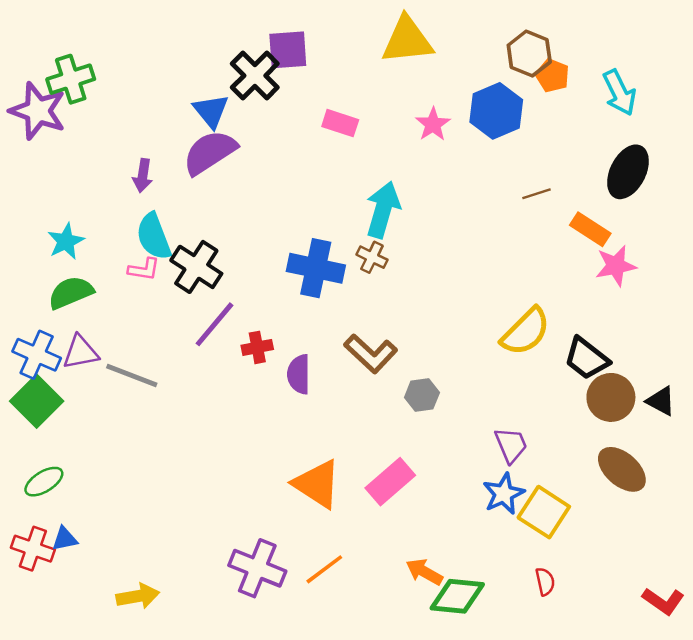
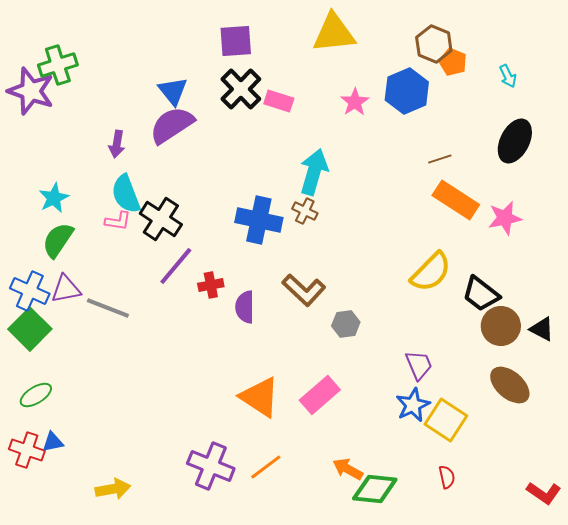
black cross: (255, 76) -> (241, 89), moved
cyan arrow: (619, 93) -> (508, 76), size x0.6
orange rectangle: (590, 229) -> (456, 200), moved, size x1.4
green semicircle: (71, 293) -> (58, 240), turned -33

